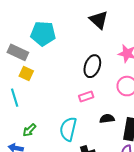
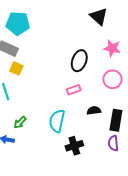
black triangle: (99, 20) -> (99, 16), moved
cyan pentagon: (43, 34) -> (18, 23), moved

